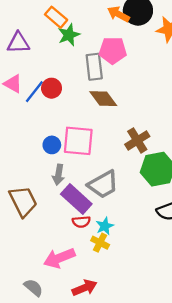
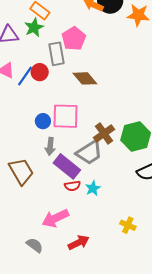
green star: (69, 35) -> (34, 27), moved
pink pentagon: (113, 50) -> (74, 39), moved, turned -30
gray rectangle: (94, 67) -> (56, 54), moved
brown cross: (137, 140) -> (104, 133), moved
yellow cross: (100, 243) -> (128, 225), moved

